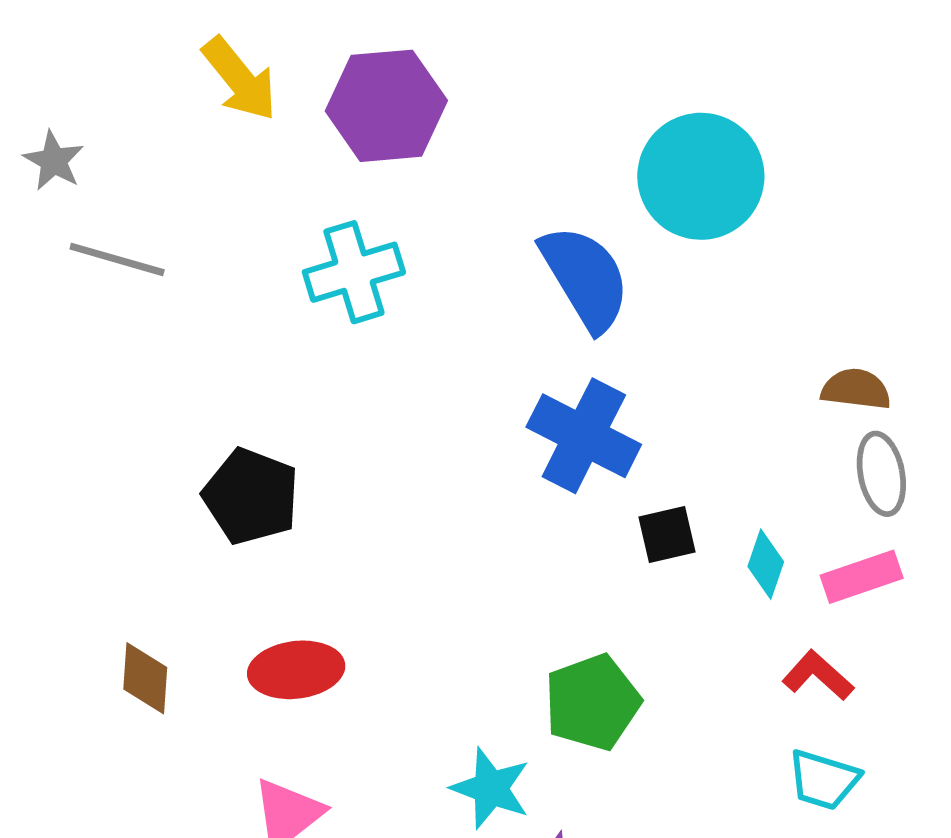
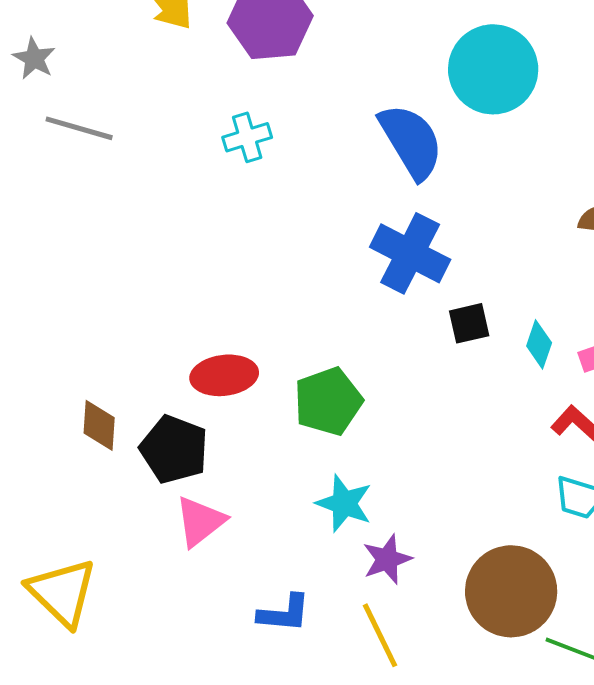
cyan cross: (354, 272) -> (247, 137), size x0.7
black pentagon: (251, 496) -> (174, 449), moved
red ellipse: (296, 670) -> (224, 375), moved
green pentagon: (592, 702) -> (328, 401), moved

